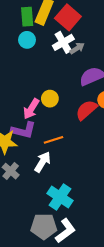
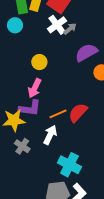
cyan circle: (27, 40) -> (15, 25), moved
yellow circle: (50, 99) -> (39, 62), moved
red semicircle: (86, 110) -> (78, 113), moved

